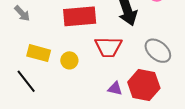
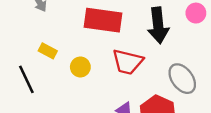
yellow rectangle: (39, 53) -> (48, 51), size x0.7

